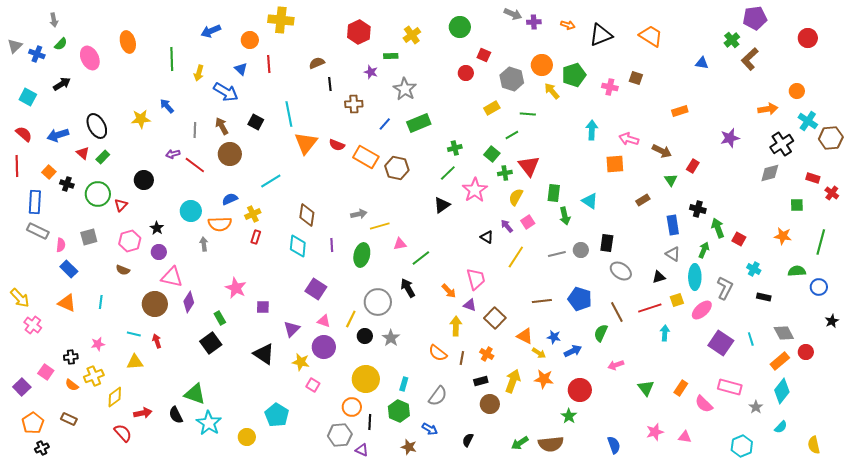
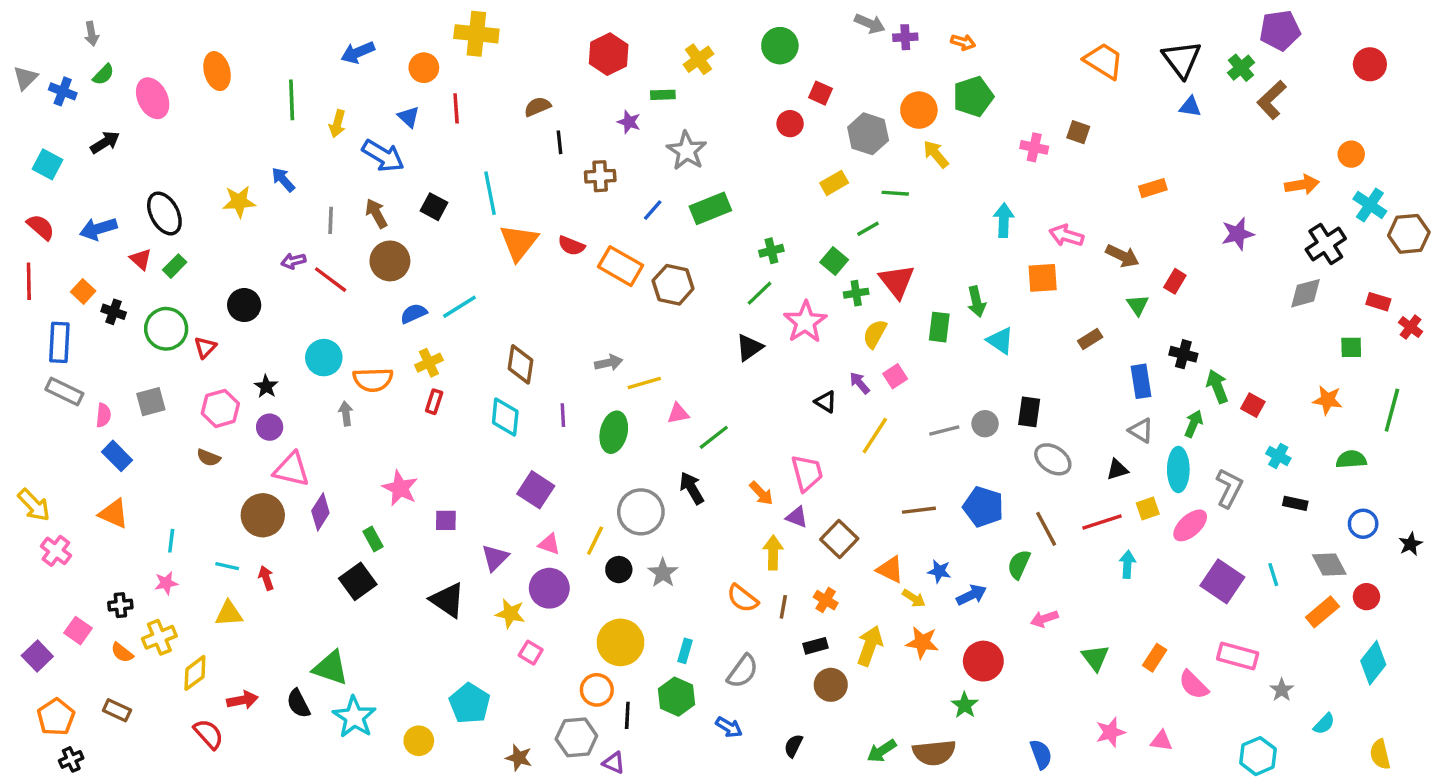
black triangle: (601, 35) -> (1182, 59), moved, turned -45
green pentagon: (574, 75) -> (973, 97), moved
blue semicircle: (230, 199) -> (414, 314), moved
green arrow: (565, 216) -> (977, 302), moved
blue circle: (819, 287) -> (1363, 524), moved
cyan line: (101, 302) -> (171, 541), moved
cyan diamond: (782, 391) -> (1373, 663), moved
brown star: (409, 447) -> (519, 758), moved

